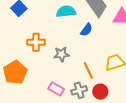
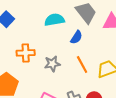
orange line: (88, 70) -> (82, 65), moved

